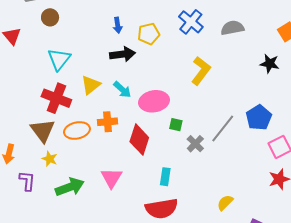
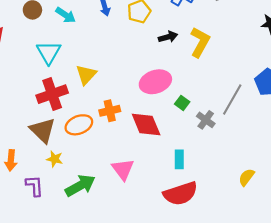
black arrow: (122, 54) -> (168, 37), moved, size x0.7
cyan arrow: (122, 90) -> (66, 15), moved
red cross: (56, 98) -> (52, 94), turned -32
green square: (176, 125) -> (182, 103), turned 32
red diamond: (139, 140) -> (146, 124), turned -32

